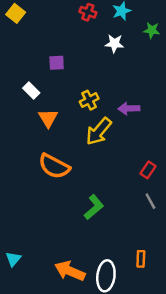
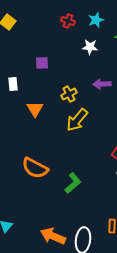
white rectangle: (31, 90) -> (13, 84), moved, turned 40
purple arrow: (129, 108) -> (102, 84), moved
orange semicircle: (54, 166) -> (35, 168), moved

